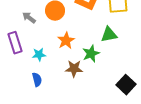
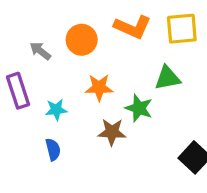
orange star: (66, 41) -> (99, 87), turned 30
green star: (91, 54) -> (139, 108), turned -30

